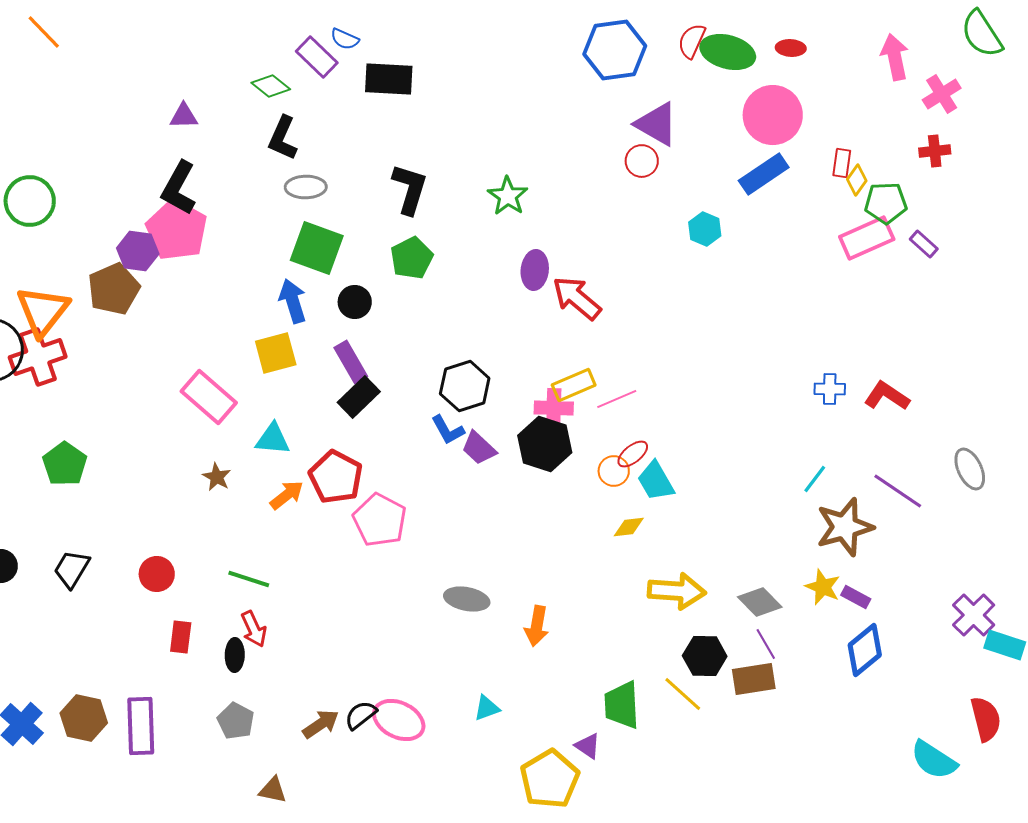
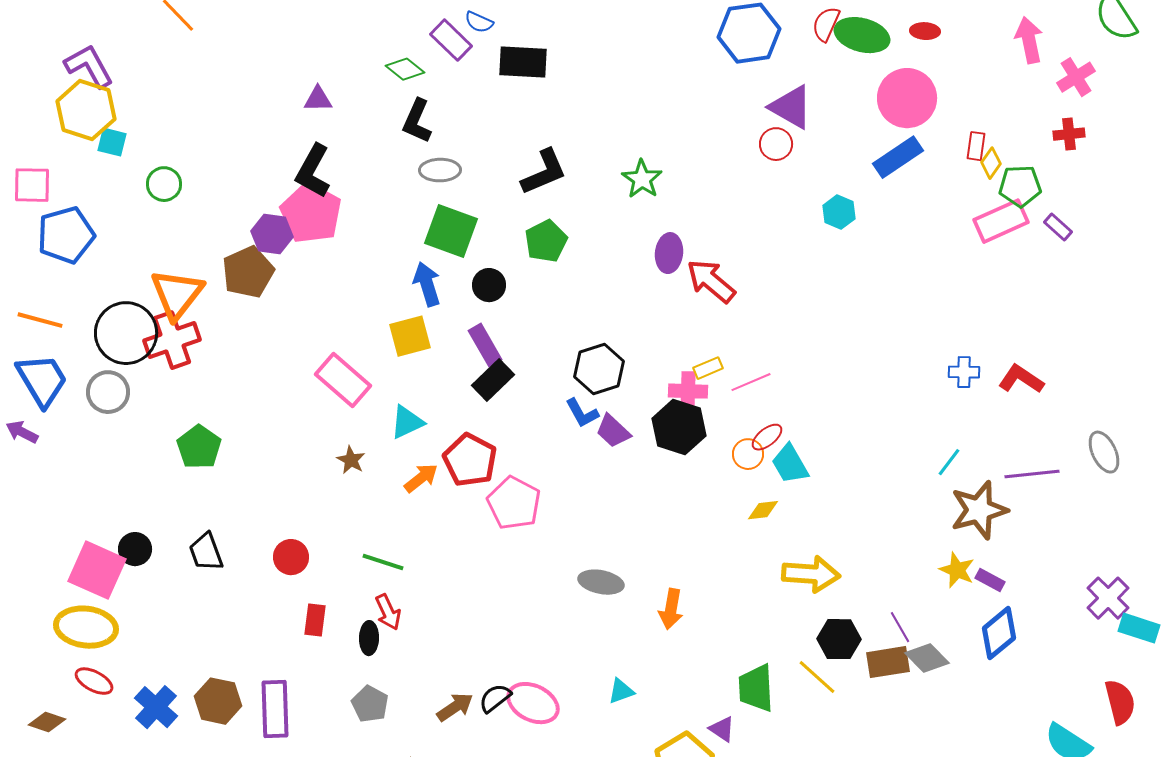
black L-shape: (410, 189) -> (544, 172), turned 50
green circle: (30, 201) -> (164, 184), size x0.7
yellow rectangle: (574, 385) -> (708, 368), size x0.7
cyan triangle: (273, 439) -> (407, 422), turned -30
purple line: (898, 491) -> (1032, 474), turned -40
black trapezoid: (72, 569) -> (206, 552), turned -51
gray diamond: (760, 602) -> (927, 658), moved

